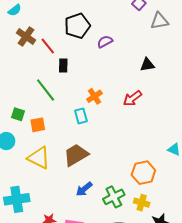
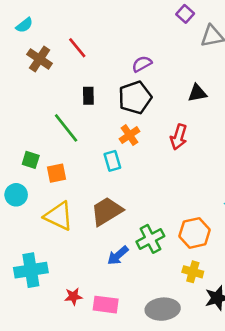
black pentagon: (77, 26) -> (135, 98), moved
red line: (48, 46) -> (77, 48), moved
red arrow: (132, 98) -> (179, 137), turned -36
green cross: (114, 197) -> (150, 239), moved

